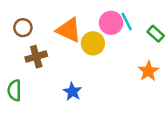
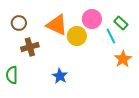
cyan line: (127, 22) -> (111, 36), moved
green rectangle: (156, 34) -> (121, 23), moved

